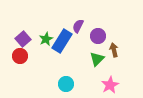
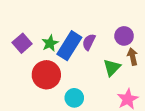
purple semicircle: (78, 26) -> (89, 42), moved
purple circle: (98, 36) -> (124, 36), moved
red circle: (20, 56) -> (46, 75), moved, size x1.5

